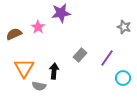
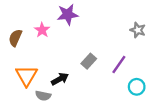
brown semicircle: (14, 34) -> (15, 38), turned -42
black arrow: (54, 71) -> (60, 79), turned 56

